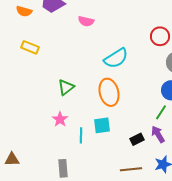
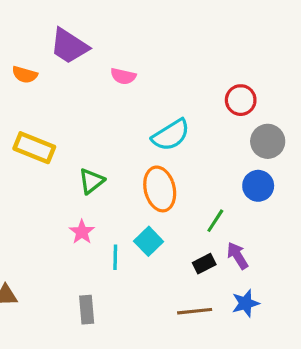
orange semicircle: (24, 11) -> (25, 75), moved
yellow rectangle: (30, 47) -> (34, 148), moved, size x1.4
green line: (161, 112) -> (215, 221), moved
cyan square: (102, 125) -> (149, 241), turned -36

